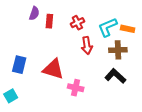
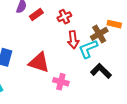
red rectangle: (49, 21) -> (36, 14), turned 48
cyan L-shape: (108, 27) -> (88, 49), moved
brown cross: (118, 50) -> (99, 34), moved, turned -30

